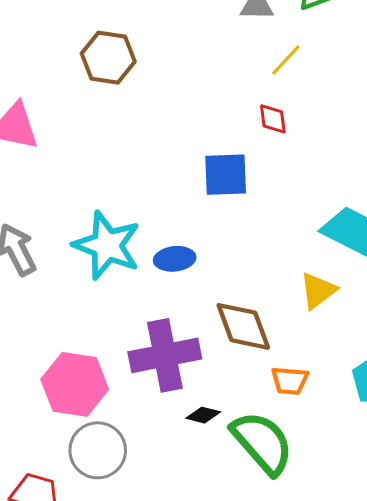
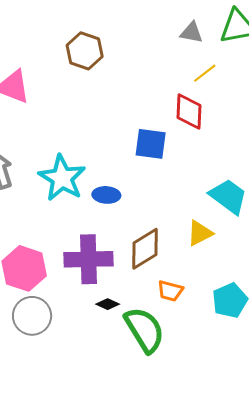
red diamond: (273, 119) -> (189, 111), size x1.6
brown diamond: (243, 326) -> (145, 249), turned 69

